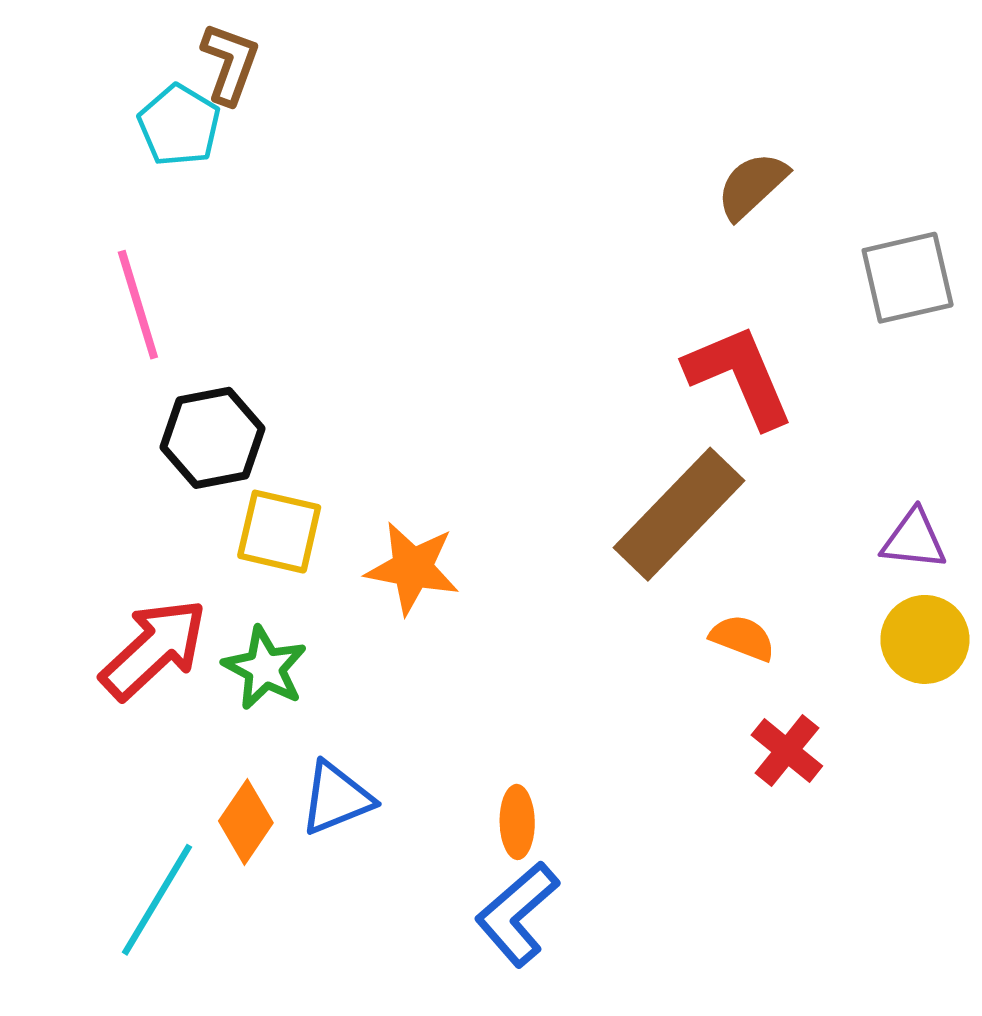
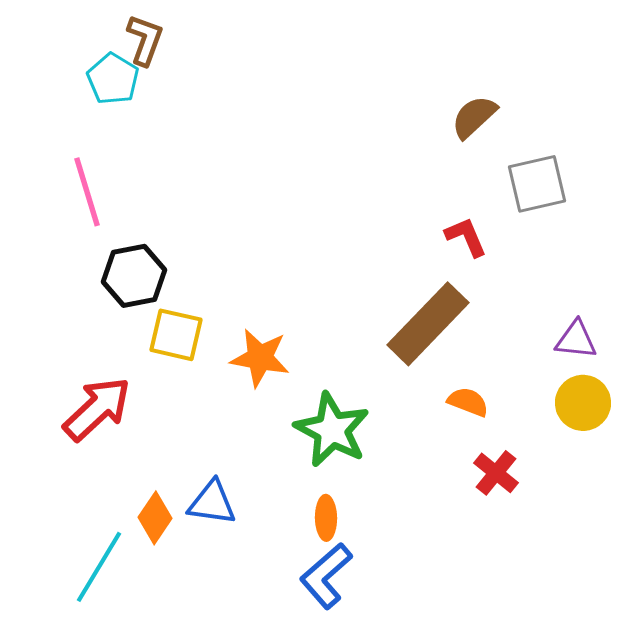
gray square: (908, 278) -> (537, 184), moved
red L-shape: (739, 376) -> (466, 237), size x0.6
green star: (265, 668) -> (332, 430), moved, size x1.4
blue triangle: (336, 798) -> (212, 503), turned 30

